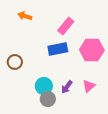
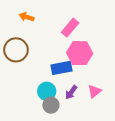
blue rectangle: (58, 49) -> (62, 68), moved
pink hexagon: (92, 50) -> (80, 53), moved
brown circle: (15, 62) -> (16, 50), moved, size x1.5

